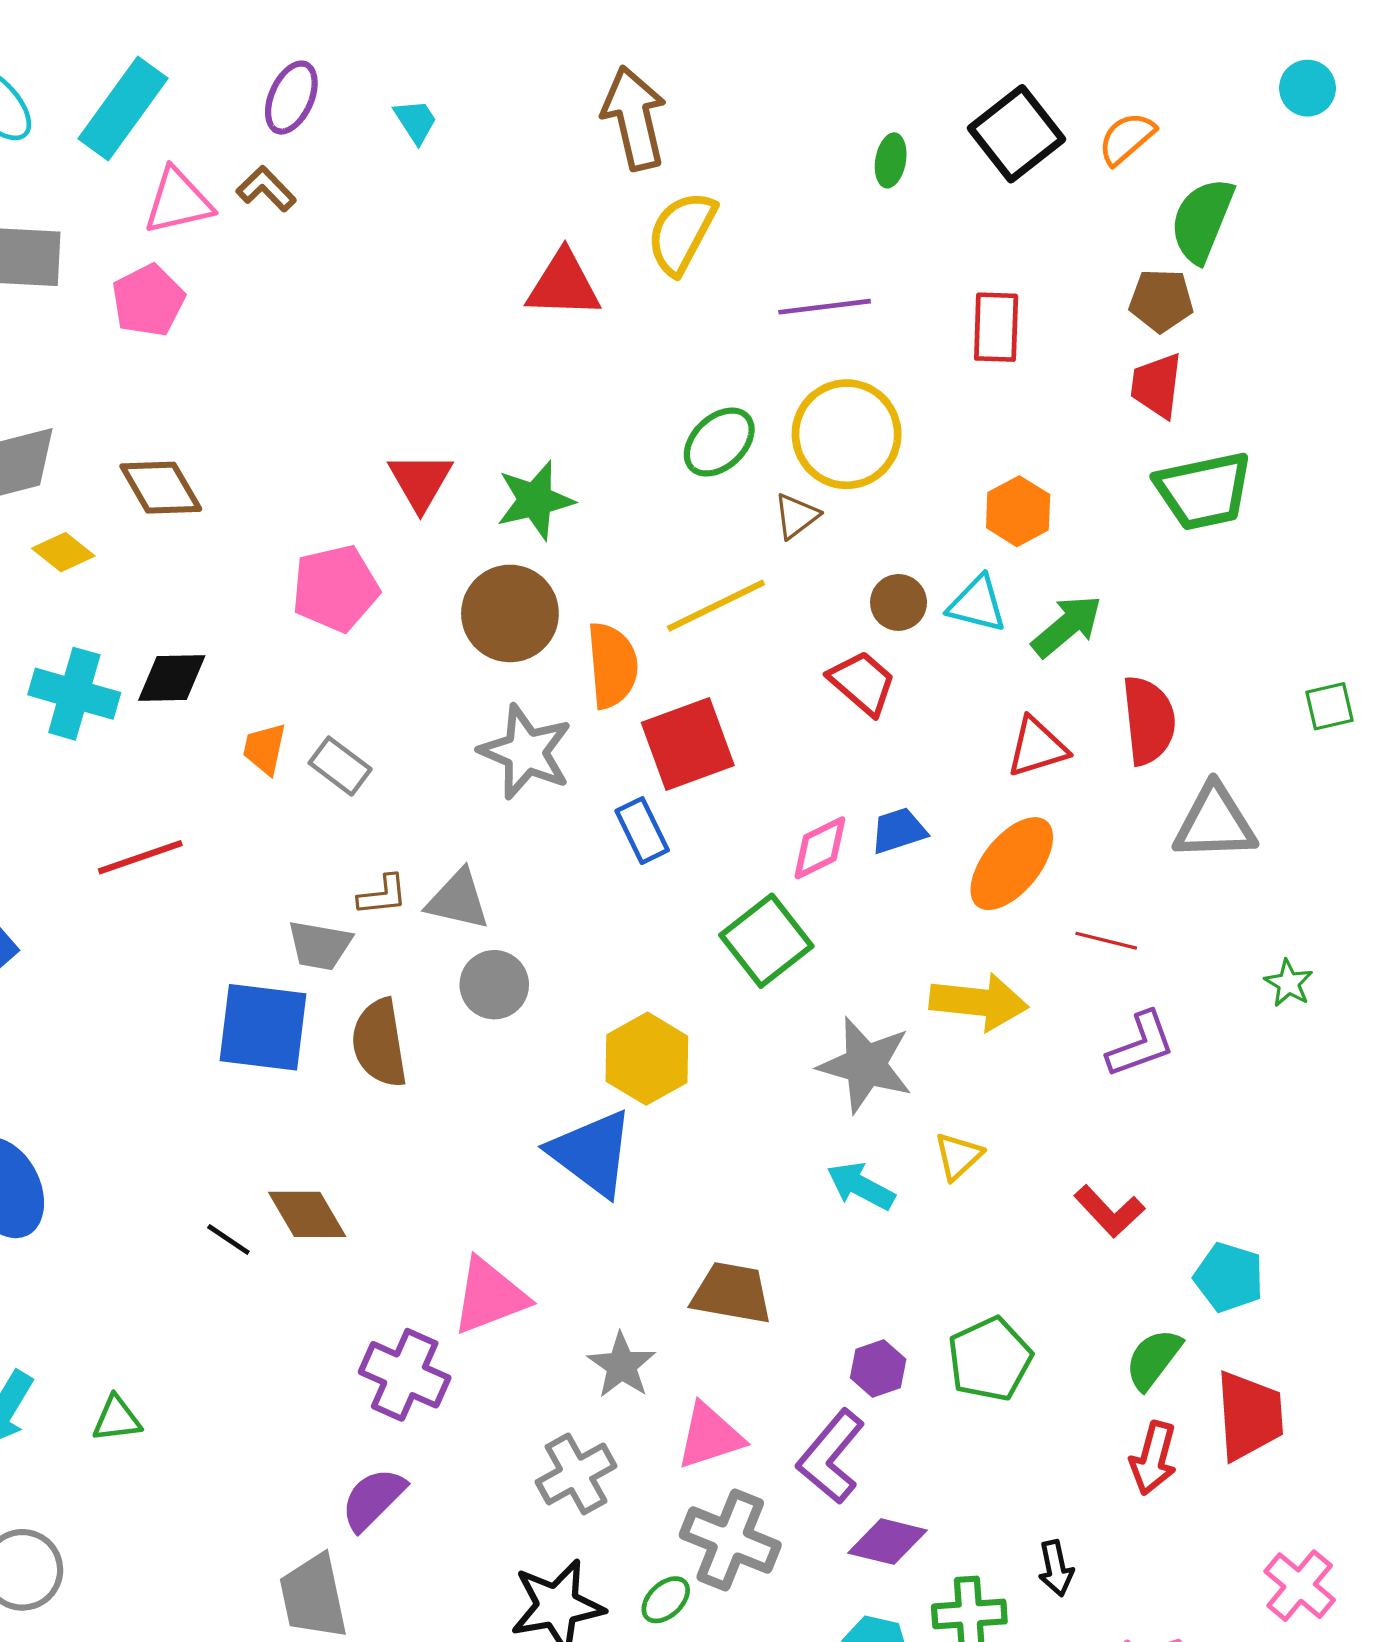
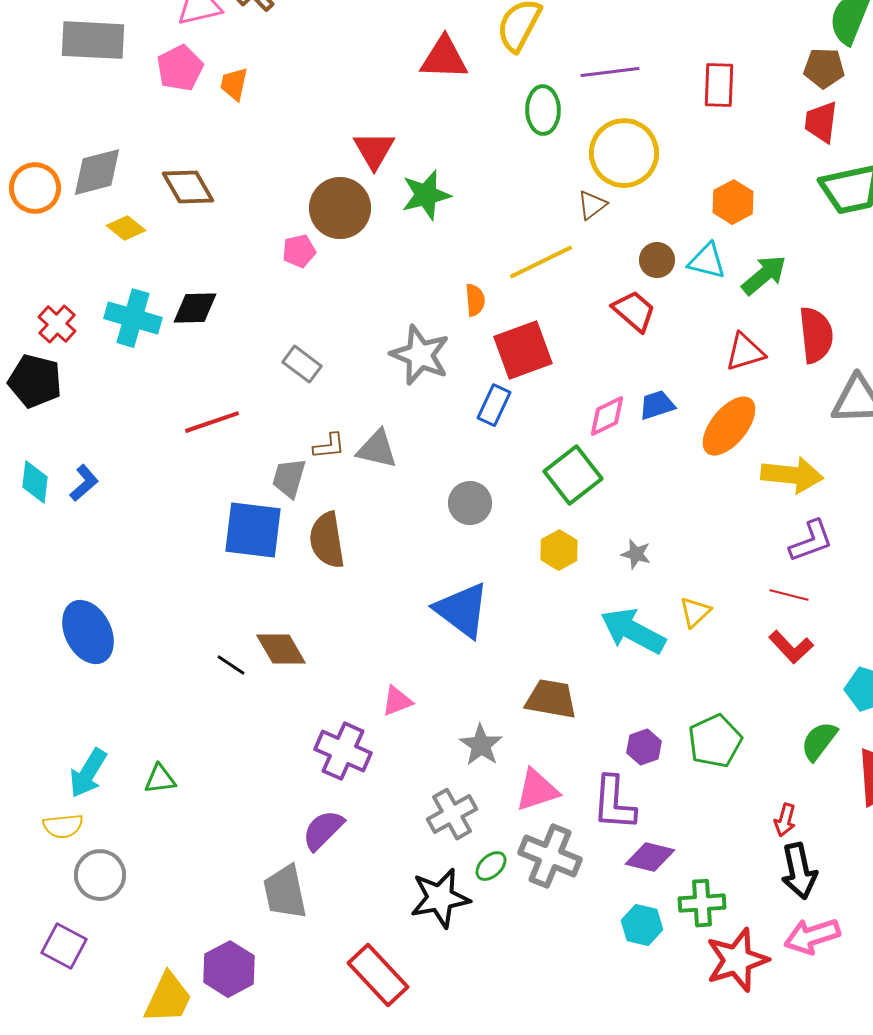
green ellipse: (719, 442) -> (543, 110), moved, turned -48
red triangle: (420, 481) -> (374, 150), moved
pink pentagon: (335, 588) -> (299, 251), size x0.6
brown circle: (510, 613) -> (340, 208), moved
orange semicircle: (612, 665) -> (475, 300), size x0.6
orange trapezoid: (265, 749) -> (234, 84), moved
blue rectangle: (642, 831) -> (494, 405), turned 51
red line: (140, 857) -> (212, 422), moved
red line: (1106, 941) -> (789, 595), moved
gray trapezoid: (320, 945) -> (289, 478), turned 96
gray circle: (494, 985) -> (470, 503), moved
yellow arrow: (979, 1002) -> (792, 475), moved
yellow hexagon: (647, 1059) -> (559, 550), moved, size x0.7
gray star: (865, 1065) -> (636, 554), size x0.5
cyan arrow: (861, 1186) -> (633, 631), size x1.5
pink triangle: (490, 1296) -> (397, 701), size x0.6
purple L-shape: (831, 1457) -> (614, 803), turned -36
red arrow: (1153, 1458) -> (785, 820), moved, size x0.7
black arrow: (1056, 1568) -> (799, 871), moved, size x1.6
green ellipse: (666, 1600) -> (491, 866), moved

